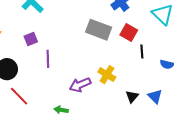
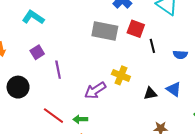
red line: (19, 96) -> (53, 116), moved
black triangle: (132, 96) -> (150, 93), turned 48

